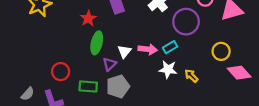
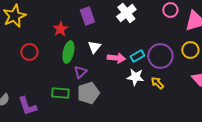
purple circle: (186, 22) -> (160, 56), moved
white triangle: (124, 51) -> (94, 47), moved
yellow circle: (221, 51) -> (190, 50), moved
red circle: (61, 72) -> (29, 52), moved

